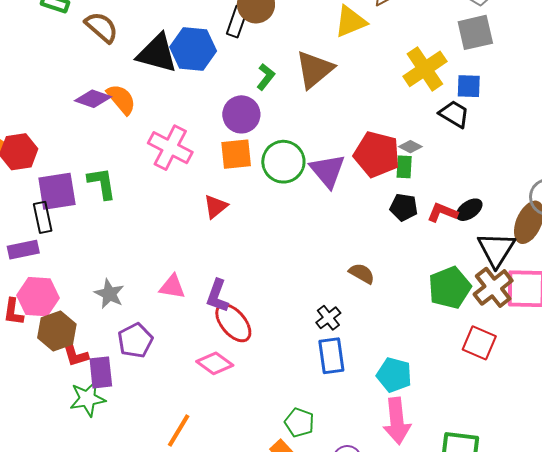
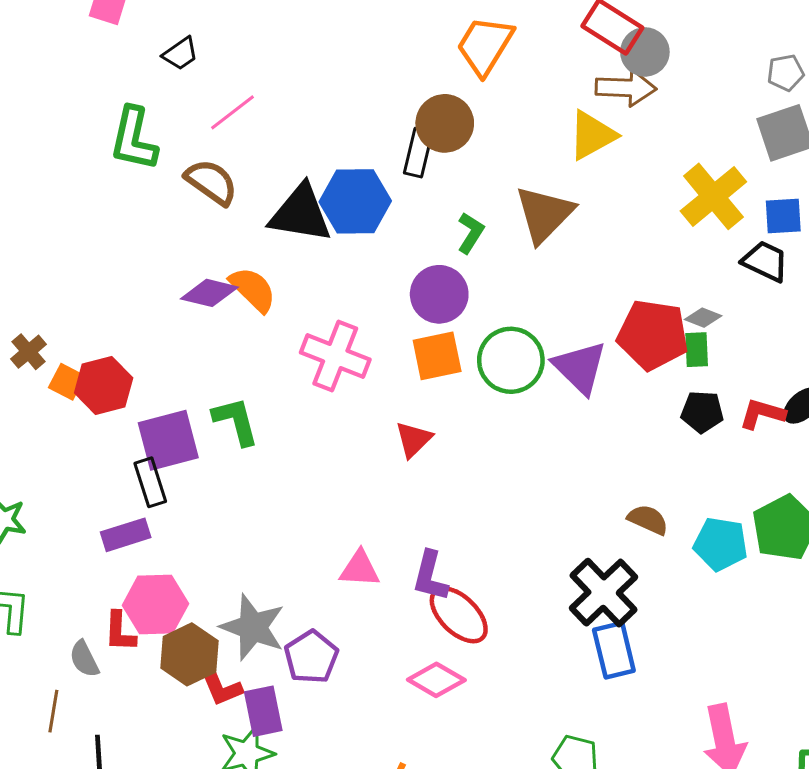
gray star: (109, 294) -> (253, 627), moved, size x1.4
black cross: (328, 318) -> (604, 593), size x1.8
cyan pentagon: (394, 375) -> (721, 544), moved

